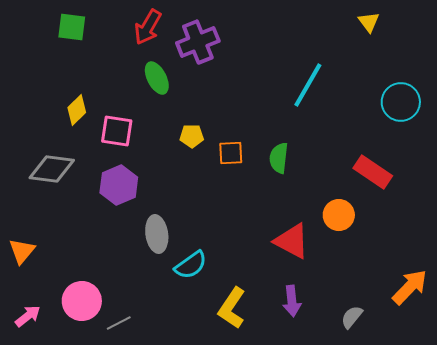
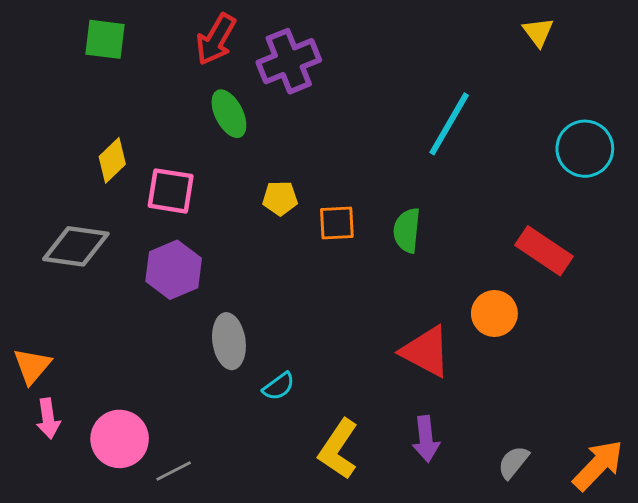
cyan semicircle: (191, 265) -> (279, 386), size x0.7
orange arrow: (410, 287) -> (598, 465), moved
pink arrow: (28, 316) -> (48, 418), moved, turned 120

